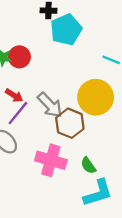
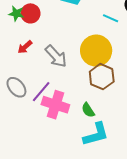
red arrow: (14, 95) -> (25, 47), turned 105
purple line: (18, 113) -> (41, 92), moved
brown hexagon: (70, 123) -> (102, 77), moved

